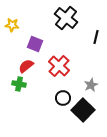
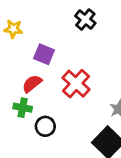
black cross: (66, 18) -> (85, 20), size x0.7
black circle: (63, 98) -> (45, 126), moved

